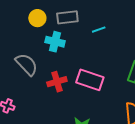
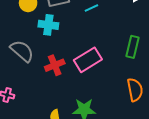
pink rectangle: (90, 80) -> (88, 60), turned -44

